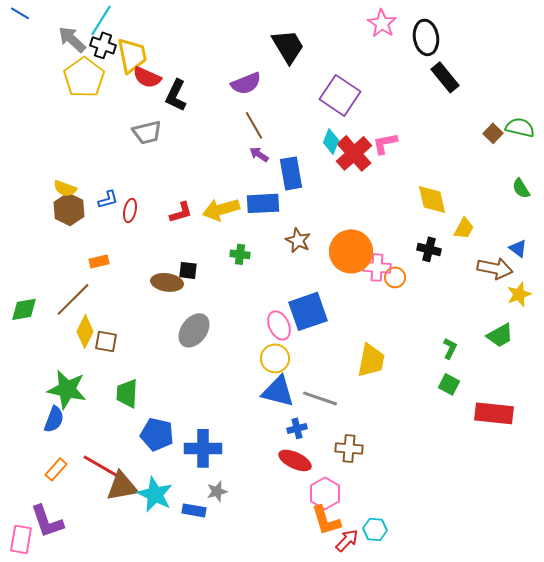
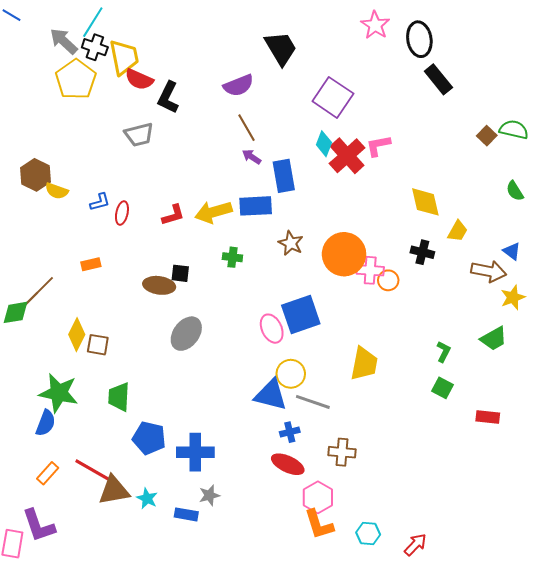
brown hexagon: (69, 209) -> (36, 175), moved
brown line: (73, 299) -> (38, 292), moved
yellow circle: (275, 358) -> (291, 374), moved
red rectangle: (494, 413) -> (488, 417), size x0.6
cyan star: (155, 494) -> (147, 498), size x0.6
red arrow: (347, 540) -> (415, 545), moved

